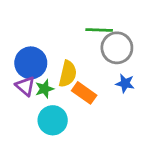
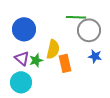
blue circle: (31, 63) -> (24, 29), moved
orange rectangle: (84, 93) -> (65, 63), turned 42
cyan circle: (53, 120) -> (21, 82), moved

